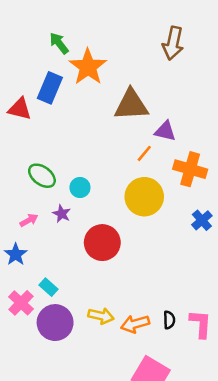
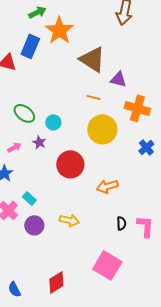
green arrow: (59, 43) -> (37, 12), turned 102
brown triangle: (131, 105) -> (92, 59), turned 36
orange line: (144, 153) -> (93, 97), moved, turned 64
purple circle: (55, 323) -> (34, 225), size x0.7
orange arrow: (135, 324) -> (107, 186), moved

